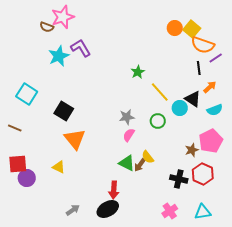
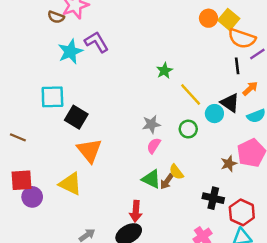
cyan square: (27, 94) -> (52, 97), moved, turned -35
yellow triangle: (59, 167) -> (70, 184), size x1.5
red hexagon: (203, 174) -> (242, 212), moved

